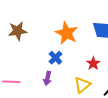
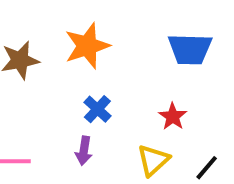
orange star: (67, 33) -> (87, 46), moved, turned 30

